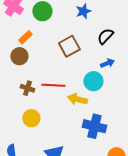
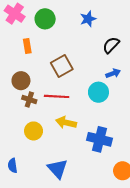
orange rectangle: (25, 37) -> (27, 46), turned -56
brown square: (69, 46) -> (62, 66), moved
brown circle: (19, 56) -> (21, 81), moved
yellow arrow: (77, 99) -> (66, 123), moved

